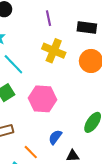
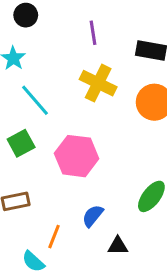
orange line: (31, 152) -> (54, 237), turned 63

